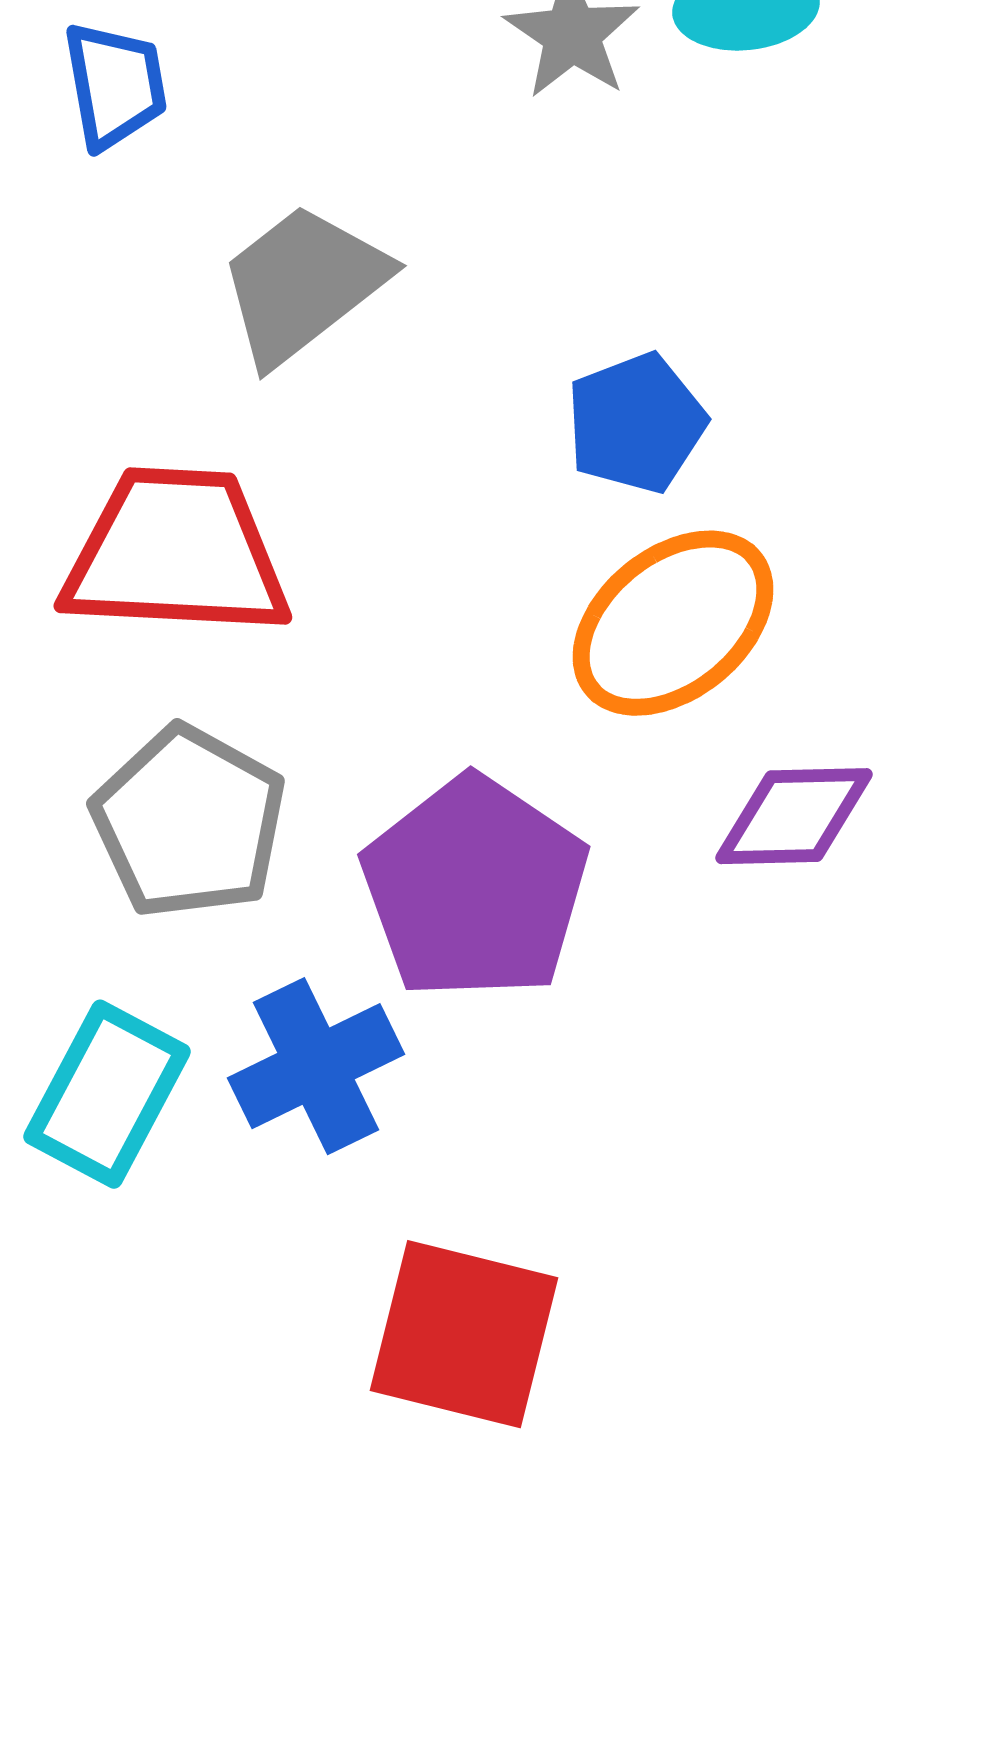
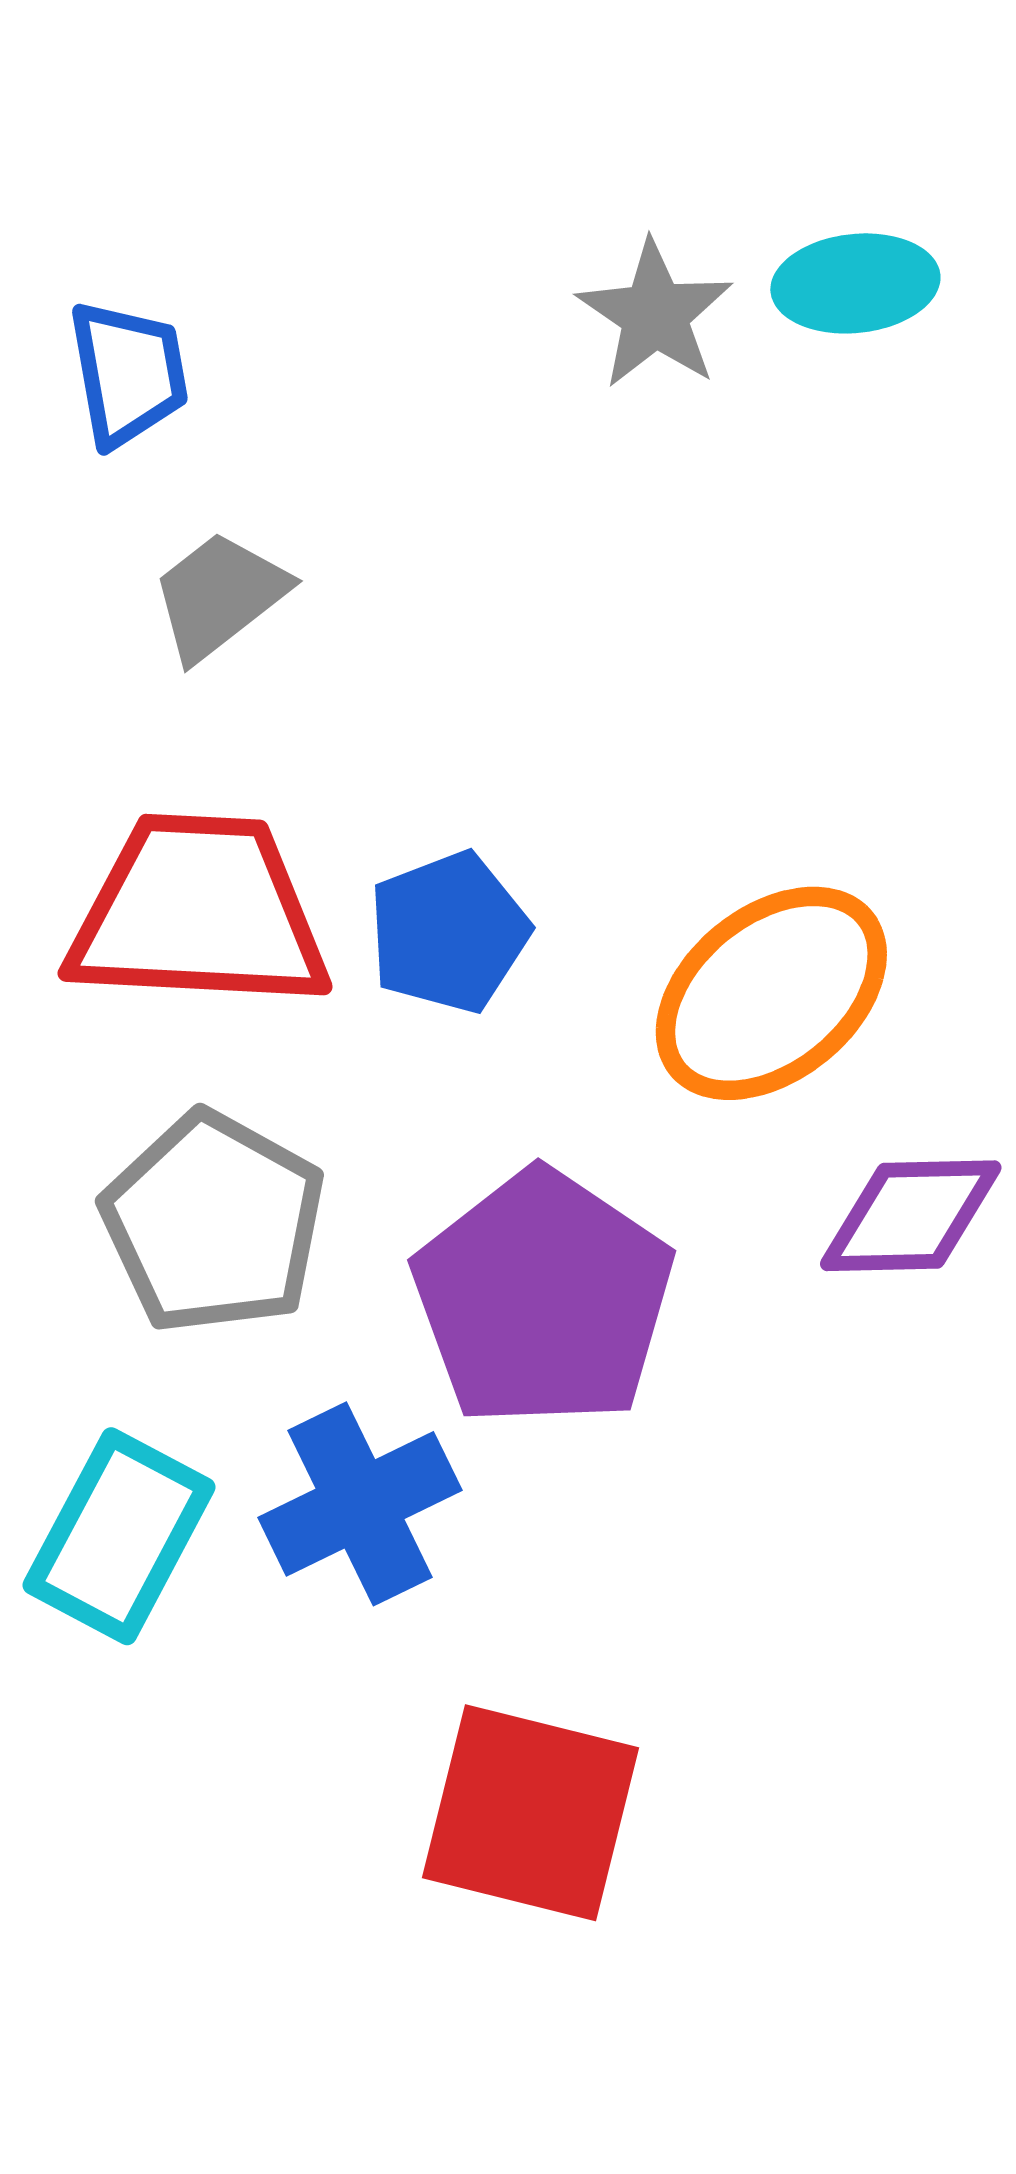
gray trapezoid: (303, 284) -> (219, 596), moved, size x0.7
blue pentagon: (636, 423) -> (449, 932), moved

